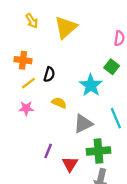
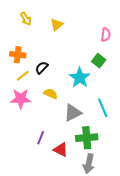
yellow triangle: (66, 27) -> (57, 25), size x0.6
black semicircle: (49, 74) -> (42, 68), turned -152
pink star: (26, 108) -> (21, 99), size x1.5
red triangle: (70, 164) -> (61, 150), turned -35

